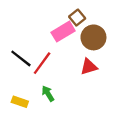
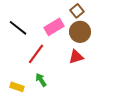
brown square: (77, 18) -> (77, 11), moved
black line: (21, 58) -> (18, 28), moved

